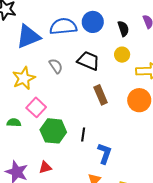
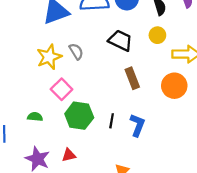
gray semicircle: (56, 66) -> (76, 51), moved
green semicircle: (14, 123) -> (35, 117), moved
blue L-shape: (105, 153) -> (137, 125), moved

